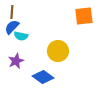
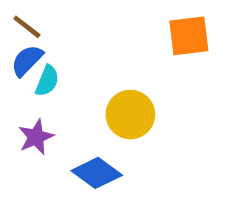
brown line: (12, 12) -> (27, 27), turned -56
cyan semicircle: (21, 36) -> (47, 81), turned -80

